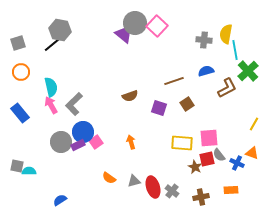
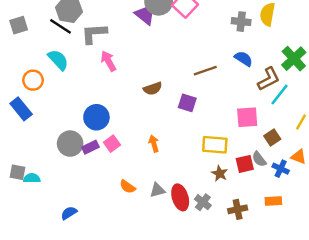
black line: (53, 44) -> (61, 26), turned 72
cyan line: (235, 50) -> (279, 95), moved, turned 48
blue semicircle: (206, 71) -> (244, 59), turned 49
orange circle: (21, 72) -> (33, 80), moved
cyan semicircle: (51, 87) -> (58, 60), moved, turned -30
gray L-shape: (74, 104) -> (94, 34), moved, turned 40
brown square: (187, 104) -> (272, 138), moved
pink arrow: (51, 105) -> (108, 61), moved
blue circle: (83, 132) -> (96, 117), moved
pink square: (209, 138) -> (247, 117), moved
brown star: (195, 167) -> (220, 173), moved

